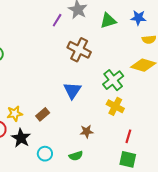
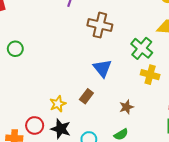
yellow star: (15, 114) -> (58, 104), moved
brown rectangle: (43, 114) -> (86, 96), moved

